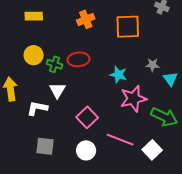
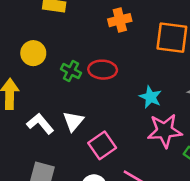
yellow circle: (34, 55) -> (33, 53), moved
white triangle: (57, 90) -> (73, 121), moved
white L-shape: (37, 108) -> (40, 124), turned 30

